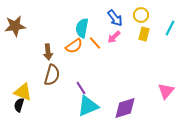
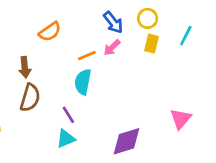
cyan semicircle: (82, 28) -> (83, 82), moved
orange line: (95, 43) -> (87, 55), turned -72
orange semicircle: (74, 46) -> (50, 32), moved
cyan triangle: (88, 106) -> (66, 139), moved, size x0.7

